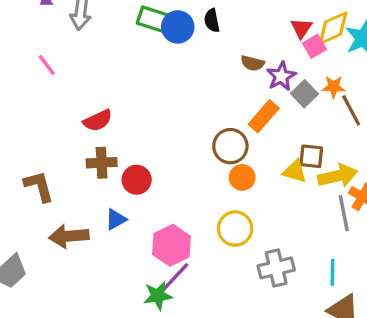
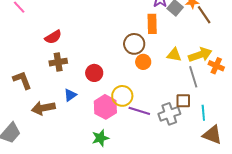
orange rectangle: (264, 116) -> (152, 24), turned -36
brown square: (311, 156) -> (183, 101), moved
red circle: (137, 180) -> (94, 73), moved
gray line: (344, 213) -> (193, 77), moved
yellow circle: (235, 229) -> (122, 96), moved
purple line: (175, 277) -> (139, 111), moved, turned 70

